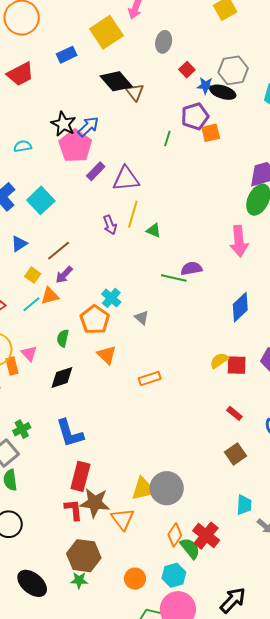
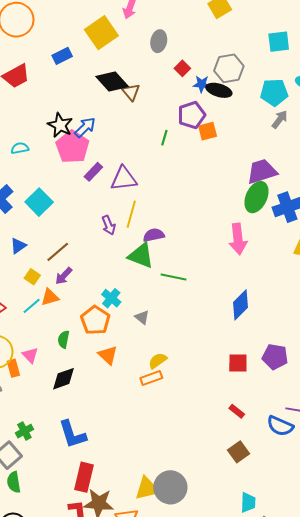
green triangle: (154, 230) -> (141, 256), moved, size x1.8
purple semicircle: (191, 268) -> (154, 235), moved
yellow semicircle: (219, 361) -> (158, 361), moved

